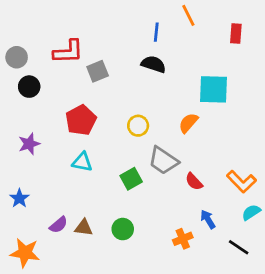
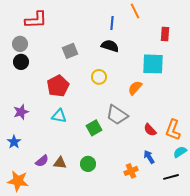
red rectangle: (236, 34) -> (165, 34), moved
red L-shape: (68, 52) -> (36, 20), moved
gray circle: (17, 57) -> (20, 44), moved
yellow circle: (138, 126) -> (99, 77), moved
purple star: (29, 144) -> (21, 112), moved
red semicircle: (194, 182) -> (150, 130), moved
orange L-shape: (241, 182) -> (173, 130), turned 65
black line: (239, 247) -> (171, 177), turned -49

